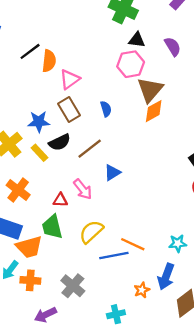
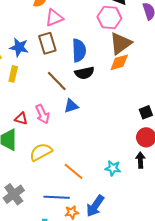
blue semicircle: (106, 109) -> (79, 50), size x1.6
black semicircle: (60, 142) -> (84, 73), moved
brown line: (90, 149) -> (57, 81), turned 70
yellow rectangle: (39, 153) -> (13, 74), turned 42
cyan star: (178, 243) -> (113, 168), moved
blue line: (114, 256) -> (57, 197), moved

